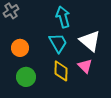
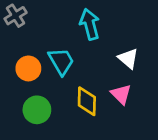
white triangle: (90, 41) -> (128, 58), size x0.7
cyan trapezoid: (58, 43) -> (61, 61), moved

